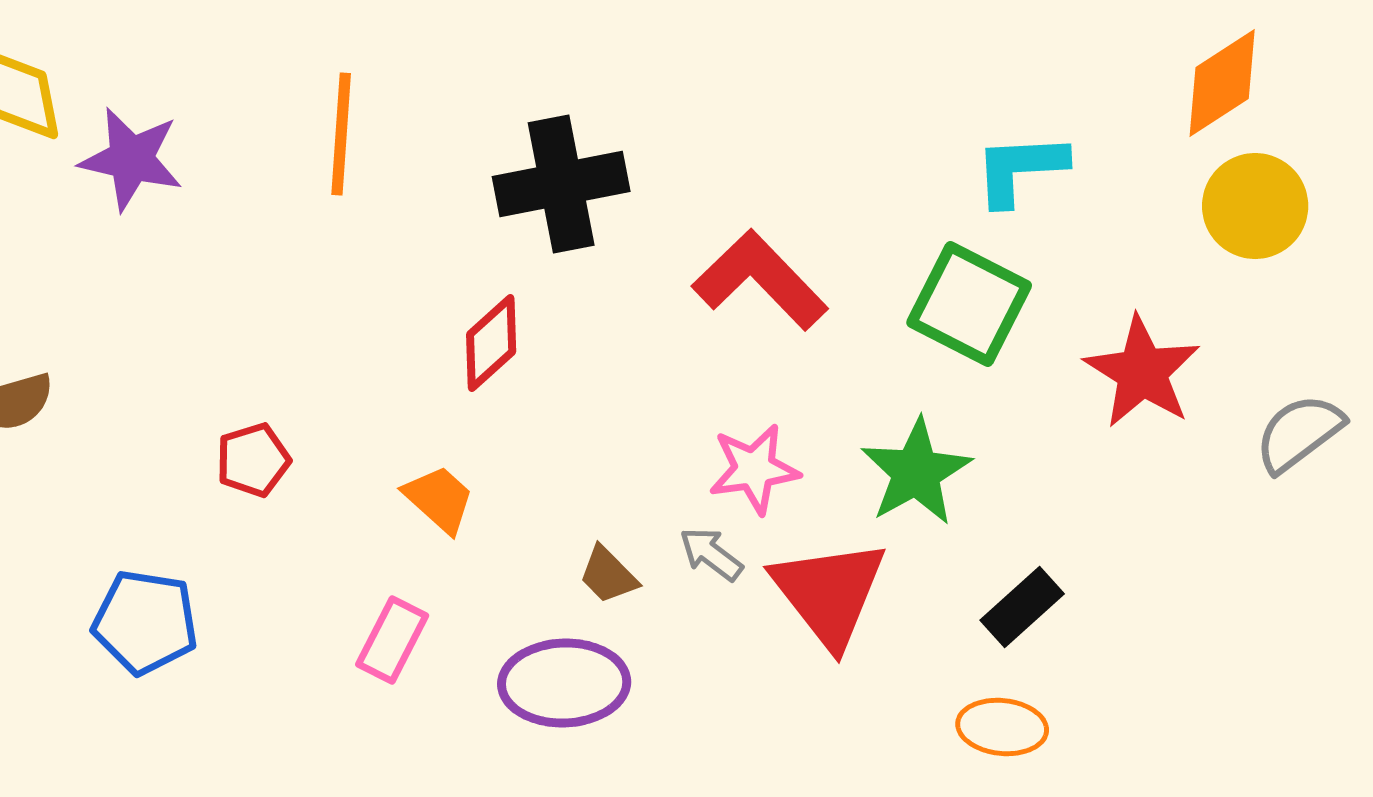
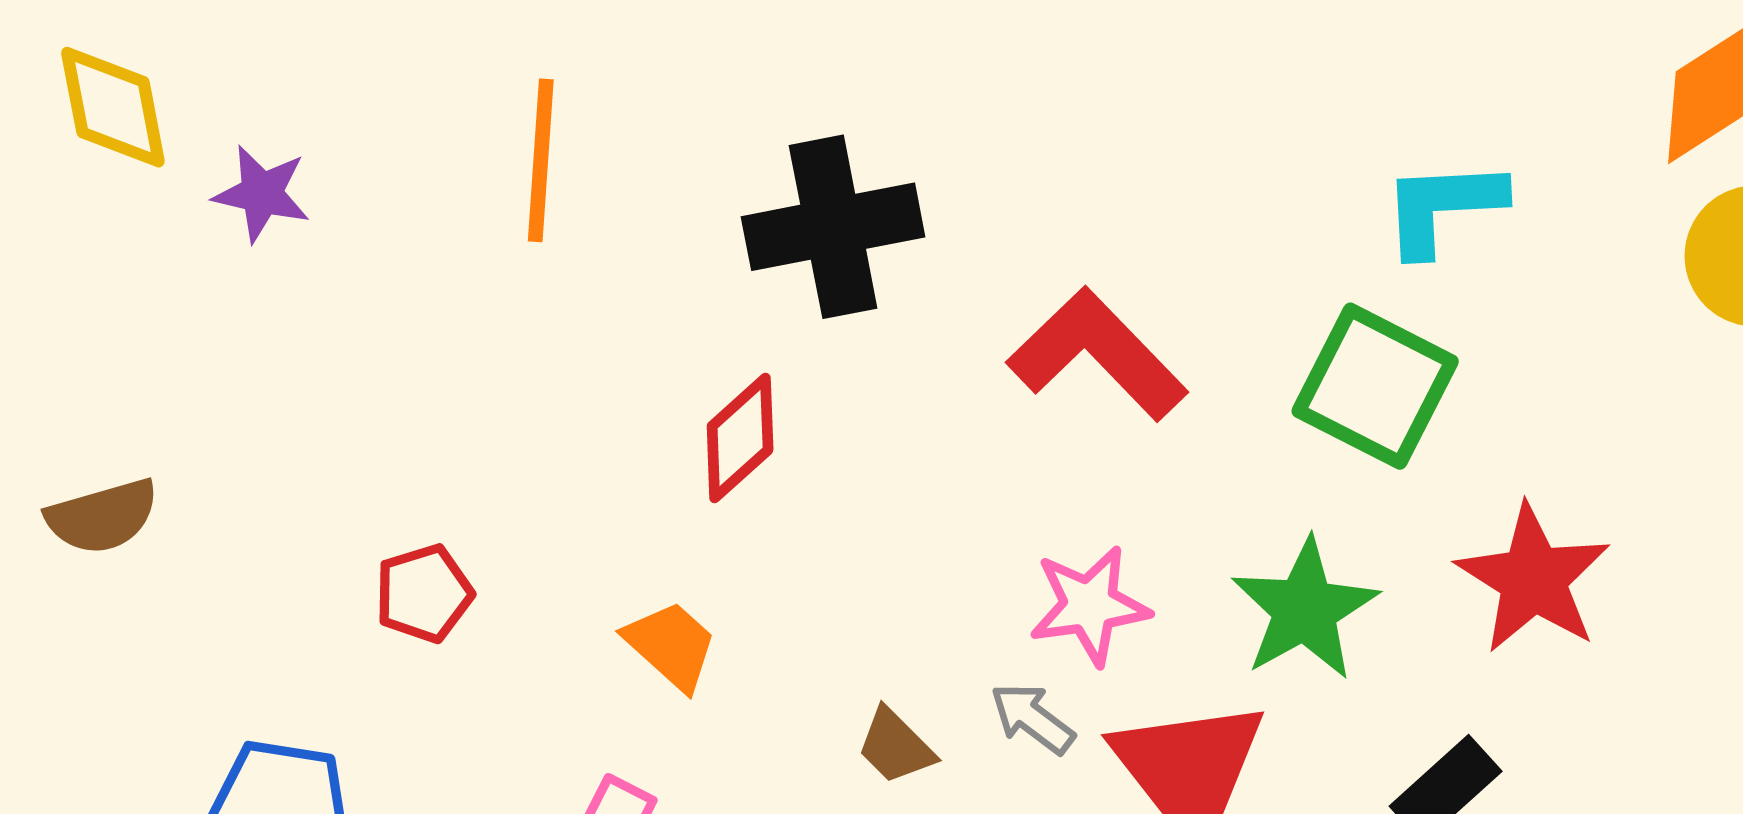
purple star: (131, 159) -> (262, 194), size x0.7
red star: (1142, 372) -> (1533, 579), moved

